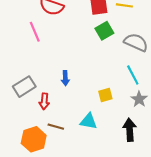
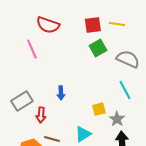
gray star: (139, 99) -> (117, 119), moved
cyan triangle: (89, 121) -> (83, 134), turned -42

